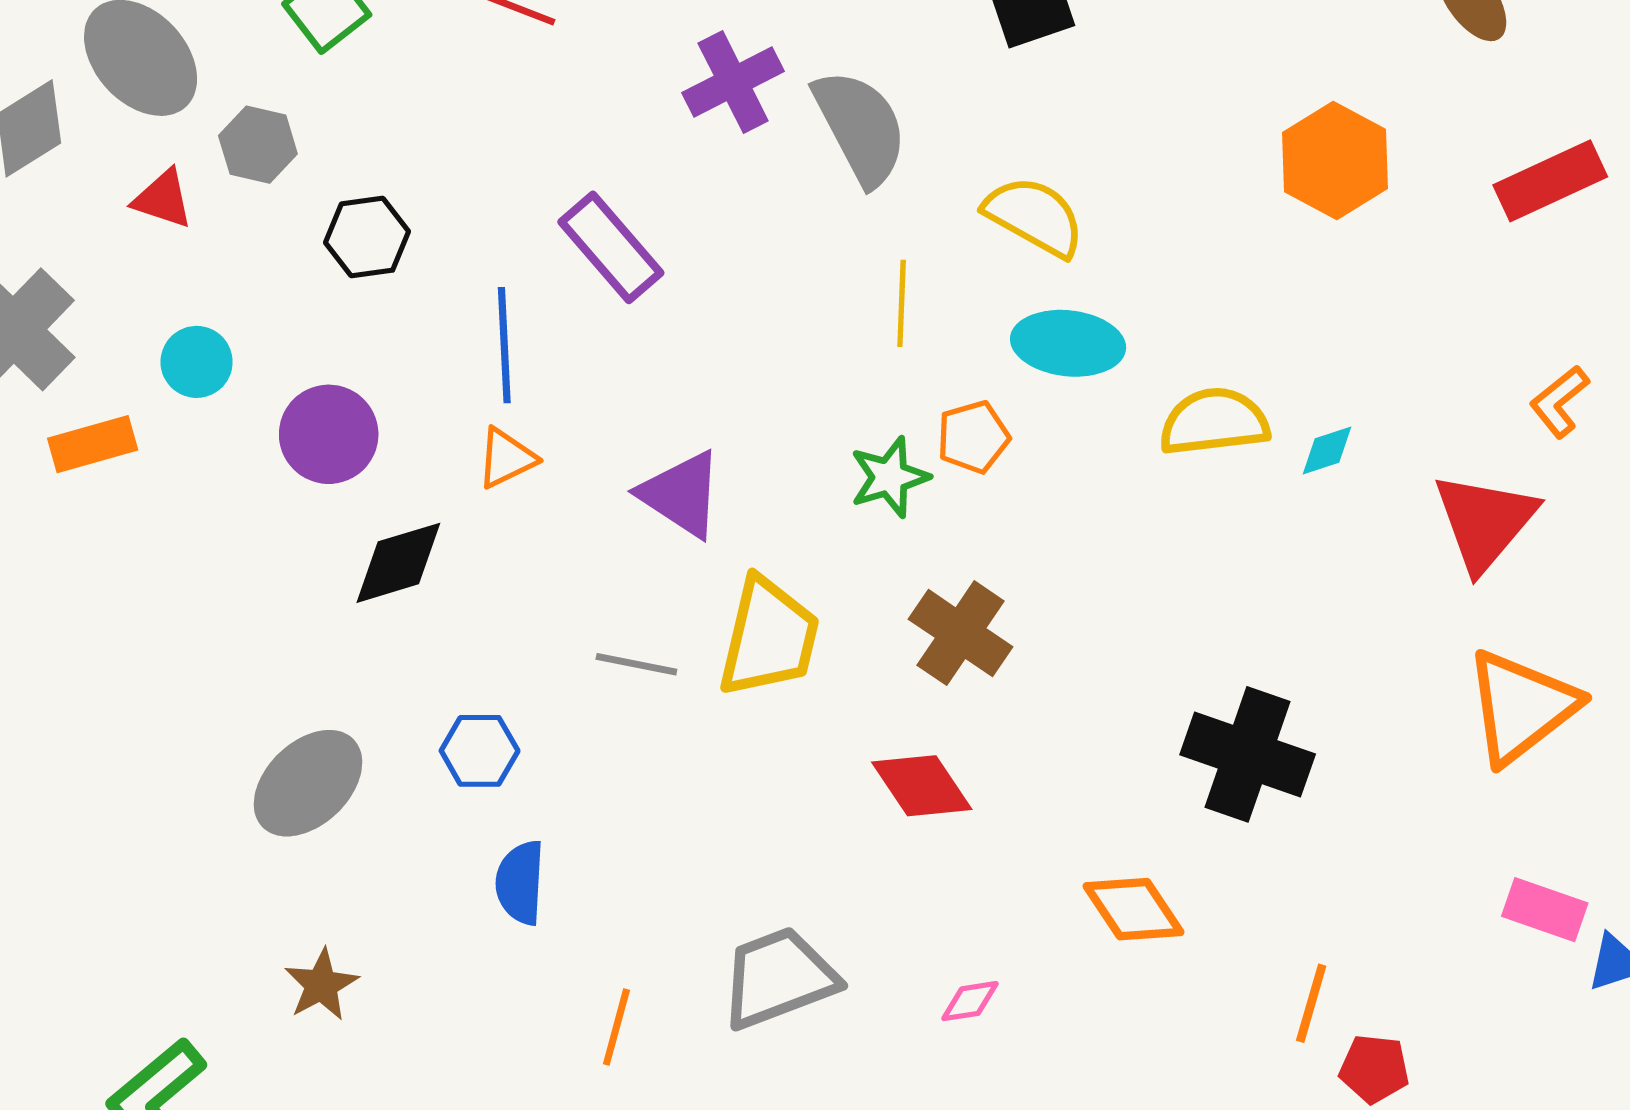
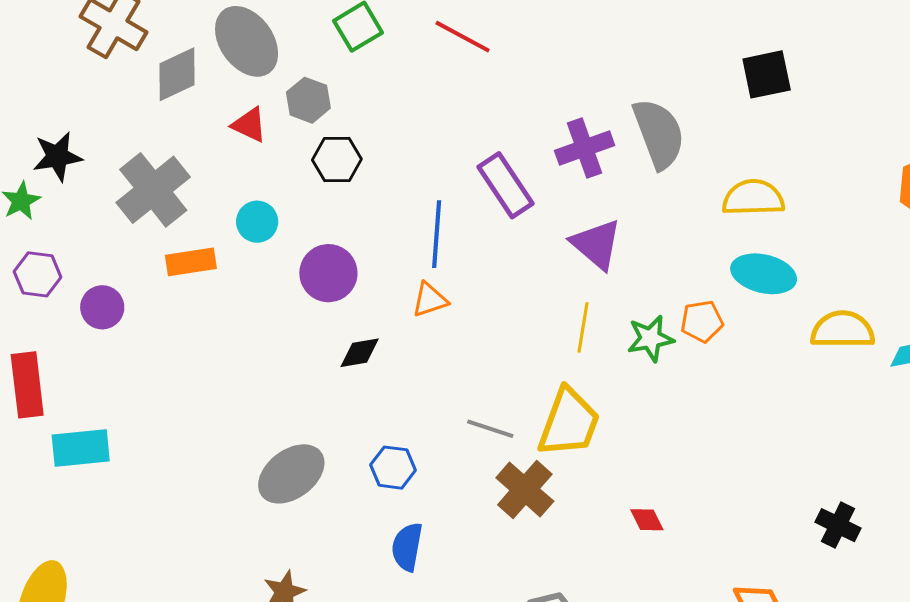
purple cross: (733, 82) -> (585, 148), moved
yellow semicircle: (1034, 216) -> (753, 198), turned -38
black hexagon: (367, 237) -> (337, 159), moved
yellow line: (902, 303) -> (583, 327), moved
purple triangle: (681, 494) -> (596, 244), moved
black diamond: (398, 563) -> (360, 353), size x0.7
brown cross: (961, 633) -> (525, 489), moved
black cross: (1248, 754) -> (838, 525), size x0.6
red diamond: (922, 786) -> (647, 520), size x0.6

